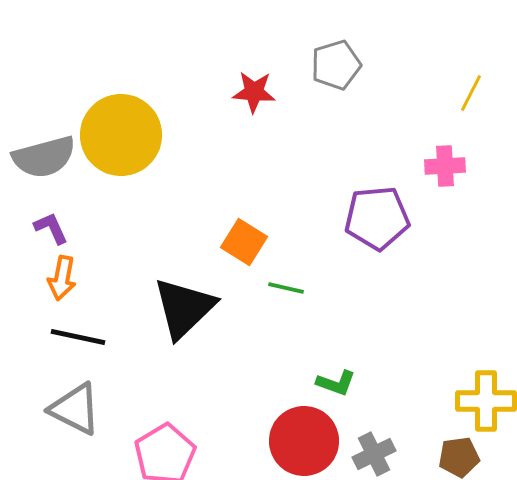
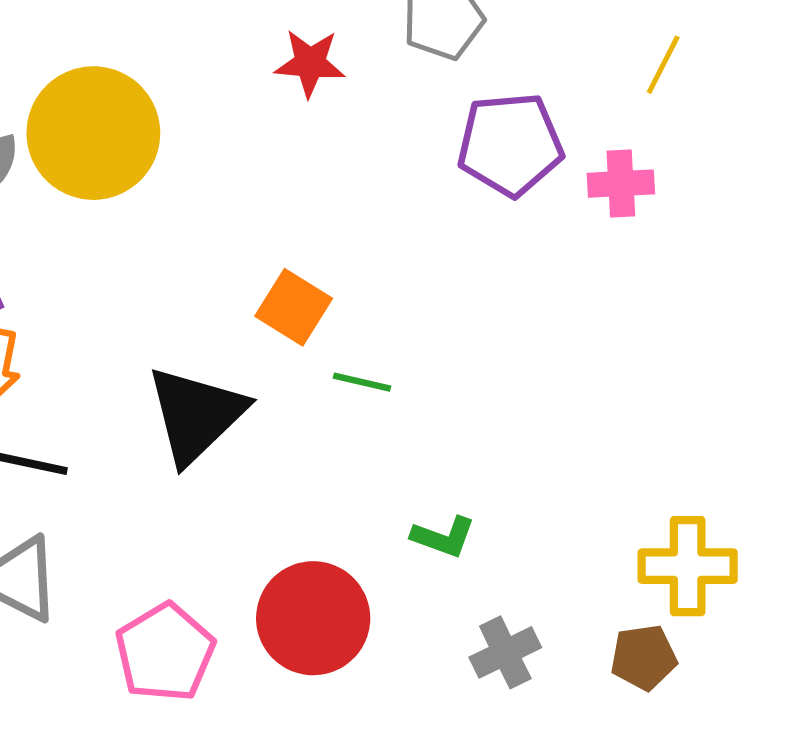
purple pentagon: (377, 218) -> (510, 144), moved
red circle: (304, 441) -> (313, 618), moved

